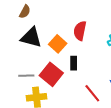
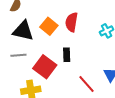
orange square: (58, 44) -> (49, 26), moved
gray line: (26, 76) -> (18, 55), moved

